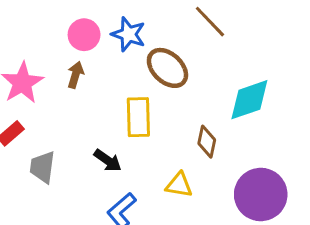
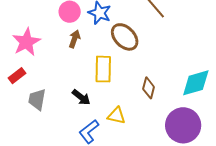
brown arrow: (76, 75) -> (75, 39), moved
cyan diamond: (249, 100) -> (196, 83), moved
yellow triangle: (179, 185) -> (116, 116), moved

